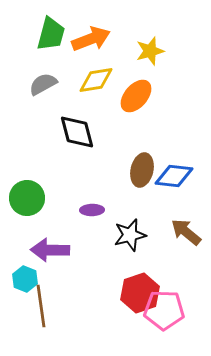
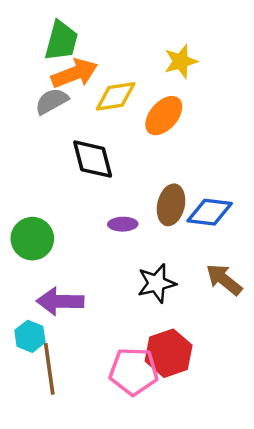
orange arrow: (91, 39) -> (75, 73), moved
purple ellipse: (92, 210) -> (123, 224), moved
pink pentagon: (164, 310) -> (134, 371), moved

